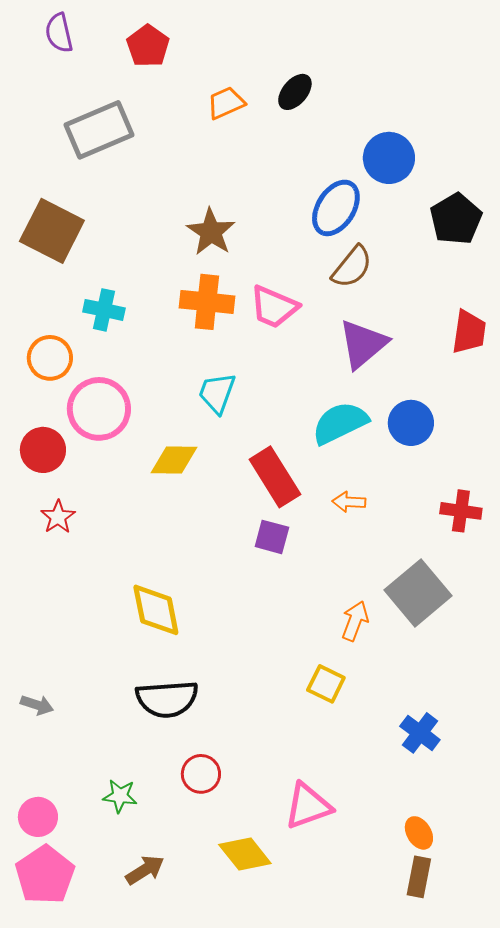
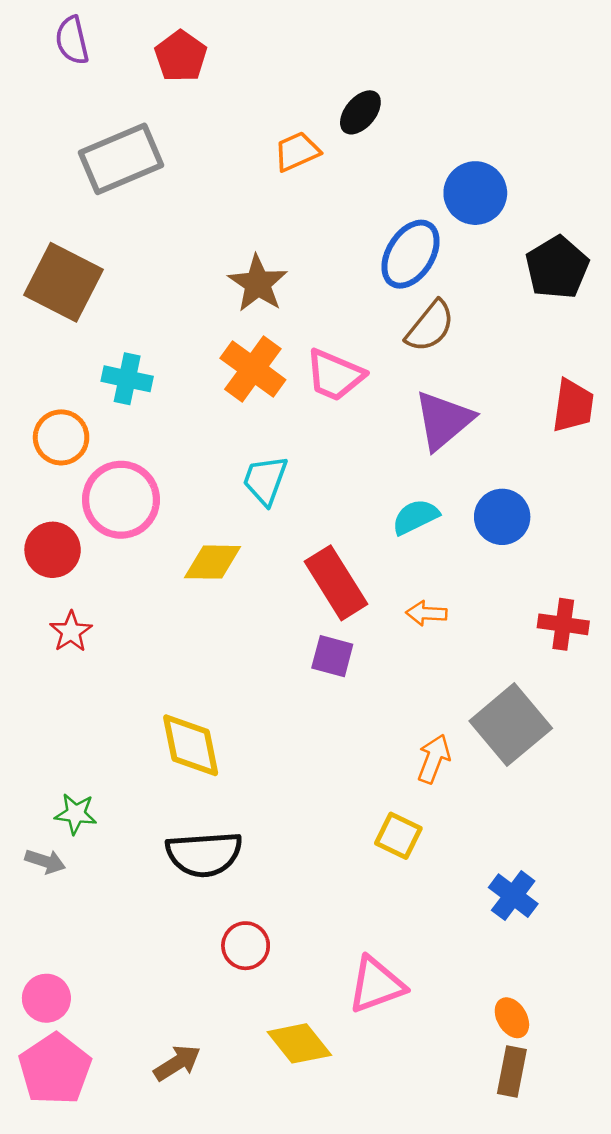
orange trapezoid: (226, 103) -> (297, 152), moved
orange cross: (207, 302) -> (253, 369), turned 30
cyan semicircle: (340, 423) -> (415, 517), size x0.7
green star: (120, 796) -> (76, 814), moved

